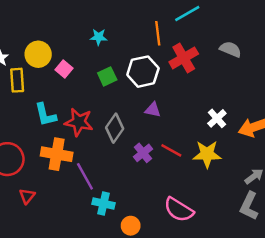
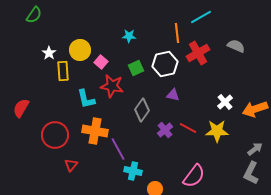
red star: (79, 122) -> (112, 86), moved
pink semicircle: (179, 210) -> (194, 176), turned -85

